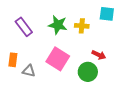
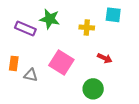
green star: (58, 25) -> (50, 19), moved
purple rectangle: (24, 27) -> (25, 29), turned -30
green circle: (88, 72) -> (93, 89), moved

